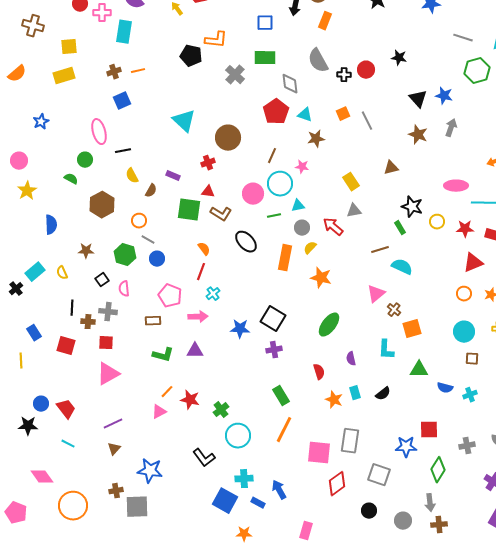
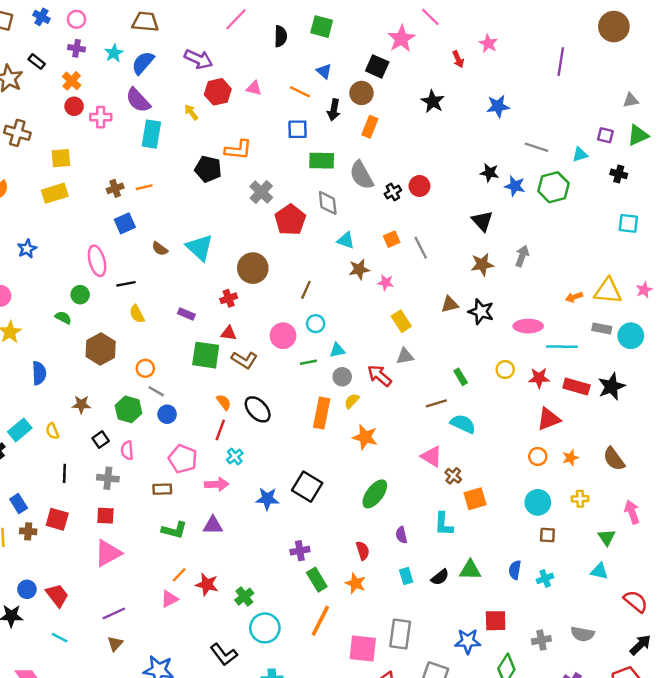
cyan rectangle: (124, 32) -> (151, 134), moved
green rectangle: (265, 58) -> (322, 161), moved
black star: (399, 58) -> (489, 173), moved
black cross: (344, 75) -> (393, 192), turned -32
blue star: (444, 96) -> (515, 186), moved
red pentagon: (276, 112) -> (290, 220), moved
brown star: (418, 135) -> (482, 264), turned -30
pink star: (302, 167) -> (386, 283), moved
cyan circle: (280, 184) -> (316, 324), size x0.6
brown semicircle: (151, 191) -> (160, 249), moved, turned 96
black star: (412, 207) -> (481, 312), moved
black ellipse: (246, 242) -> (258, 409), moved
pink triangle: (376, 294) -> (432, 456), turned -48
brown cross: (88, 322) -> (28, 531), moved
purple cross: (274, 350) -> (300, 551), moved
green triangle: (419, 370) -> (470, 570), moved
blue semicircle: (445, 388) -> (515, 570), turned 84
orange star: (334, 400) -> (355, 583), moved

